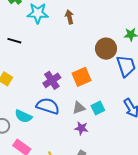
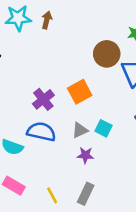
brown arrow: (69, 17) -> (47, 20), moved, turned 32
cyan square: (98, 108) -> (104, 128), turned -32

